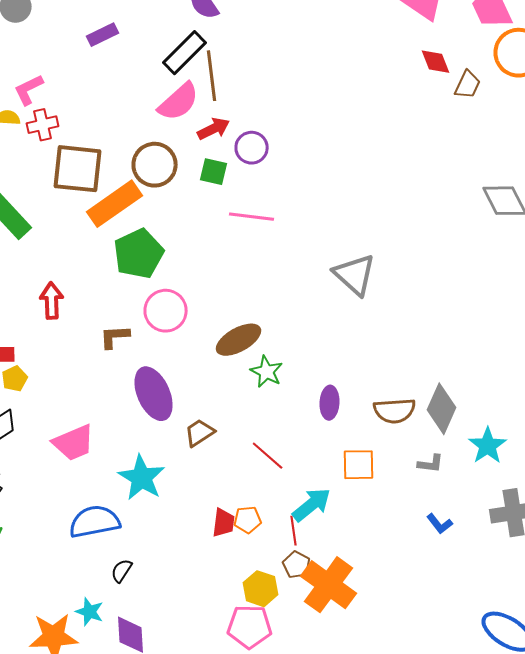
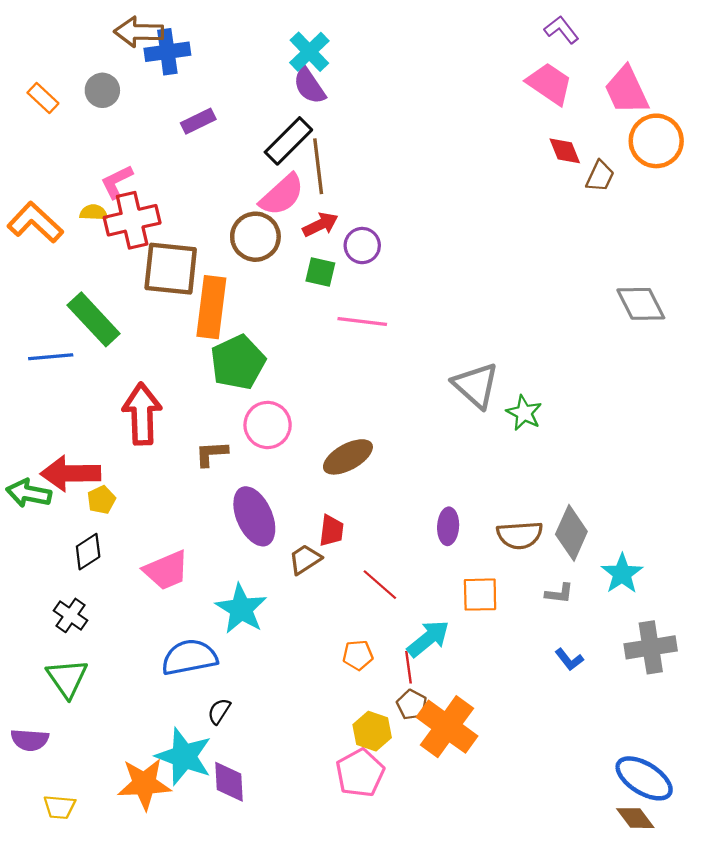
red cross: (43, 125) -> (132, 220), size x1.6
brown circle: (155, 165) -> (255, 237), moved
orange rectangle: (115, 204) -> (211, 307), turned -48
red arrow: (52, 301) -> (142, 414), size x1.5
green star: (267, 372) -> (524, 413), moved
red trapezoid: (224, 523) -> (331, 531), moved
cyan star: (90, 612) -> (184, 756), size x1.8
pink pentagon: (250, 627) -> (360, 773), turned -30

